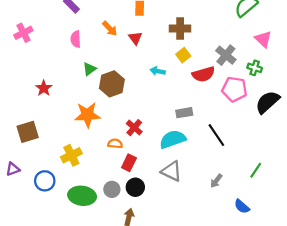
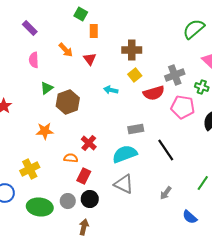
gray cross: (226, 55) -> (175, 75), turned 30
orange star: (87, 115) -> (45, 131), size x0.7

